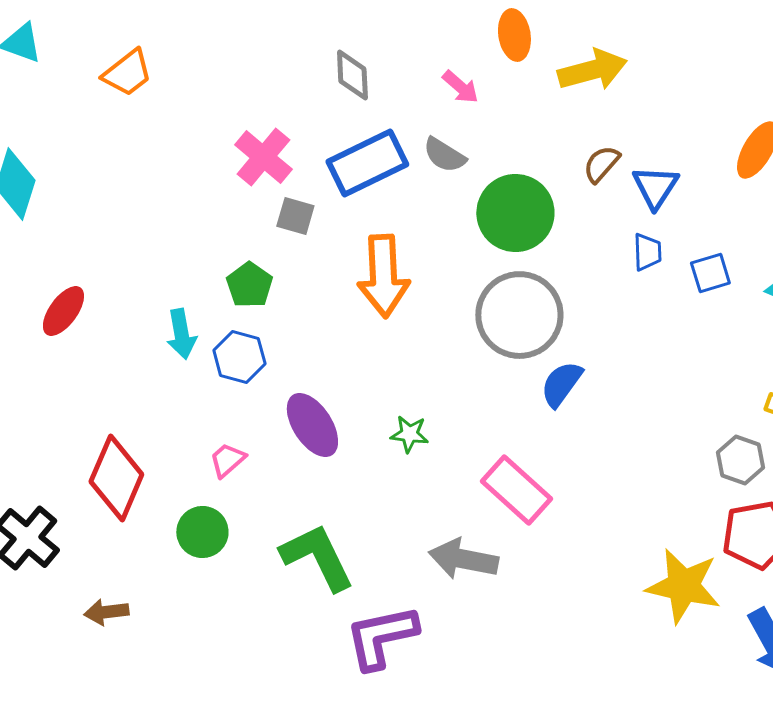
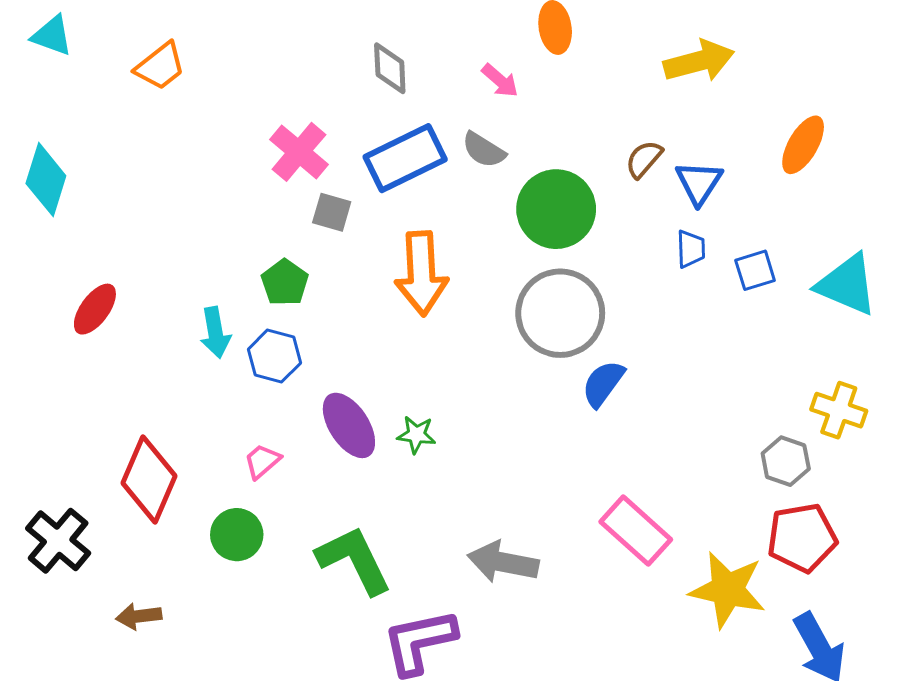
yellow arrow: (592, 70) -> (699, 61), moved
green star: (409, 434) -> (416, 435), moved
pink rectangle: (516, 490) -> (636, 531), moved

